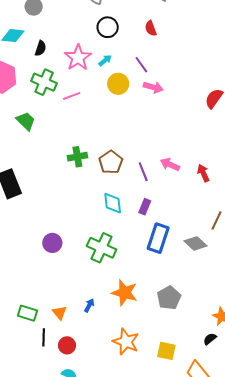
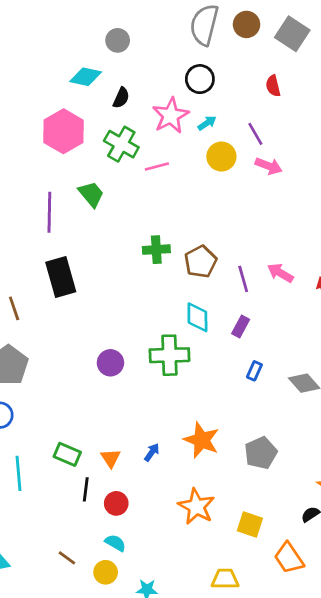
black circle: (108, 27) -> (200, 79), moved
blue rectangle: (158, 238) -> (254, 371), size x0.5
green cross: (102, 248) -> (169, 355), moved, turned -32

